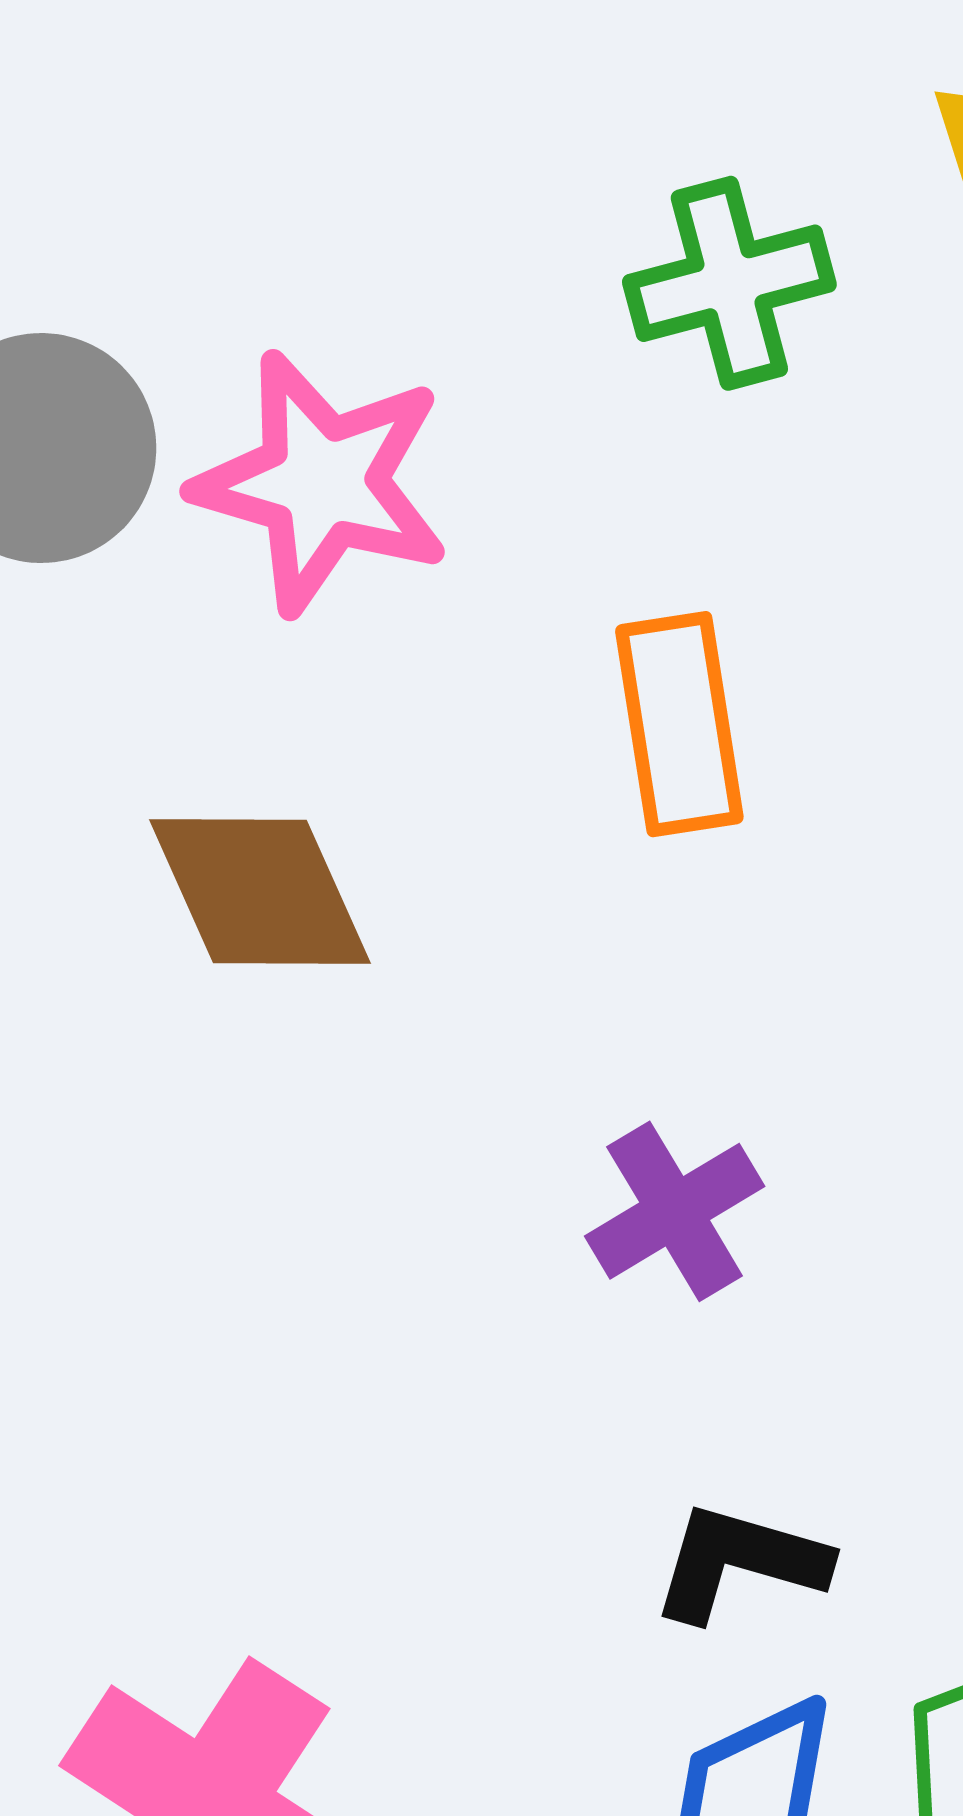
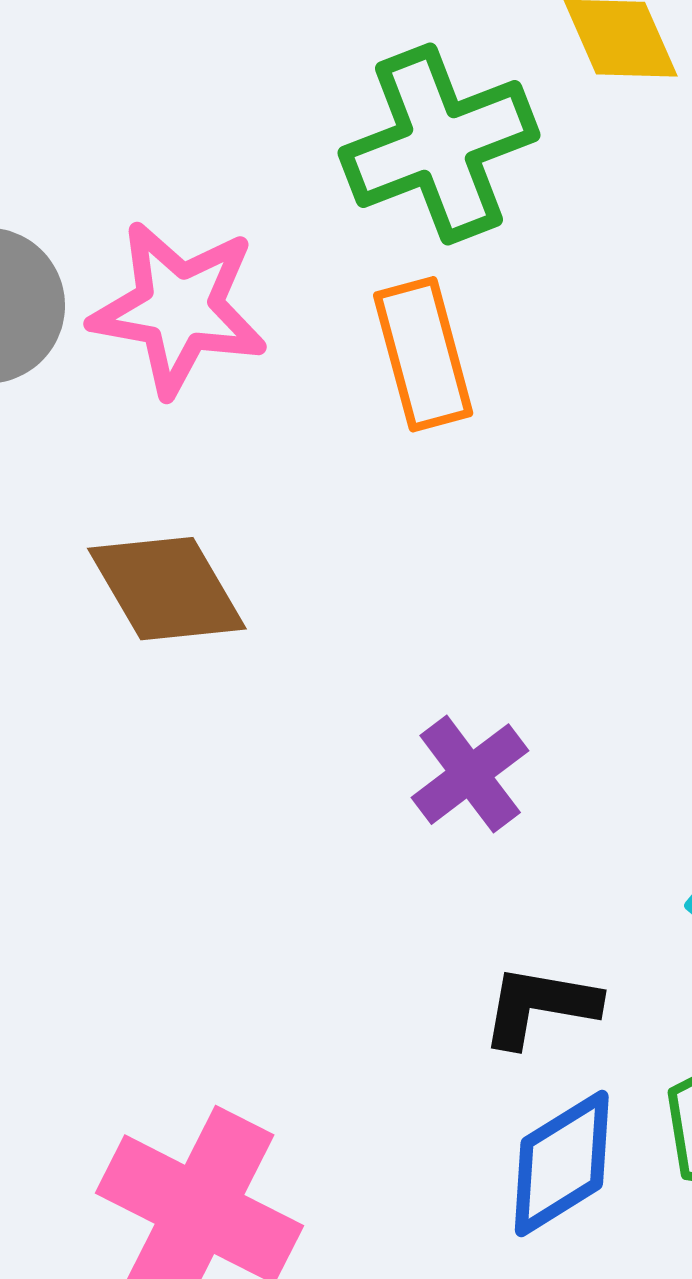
green cross: (729, 283) -> (439, 144), size x1.4
orange rectangle: (679, 724) -> (423, 354), moved

